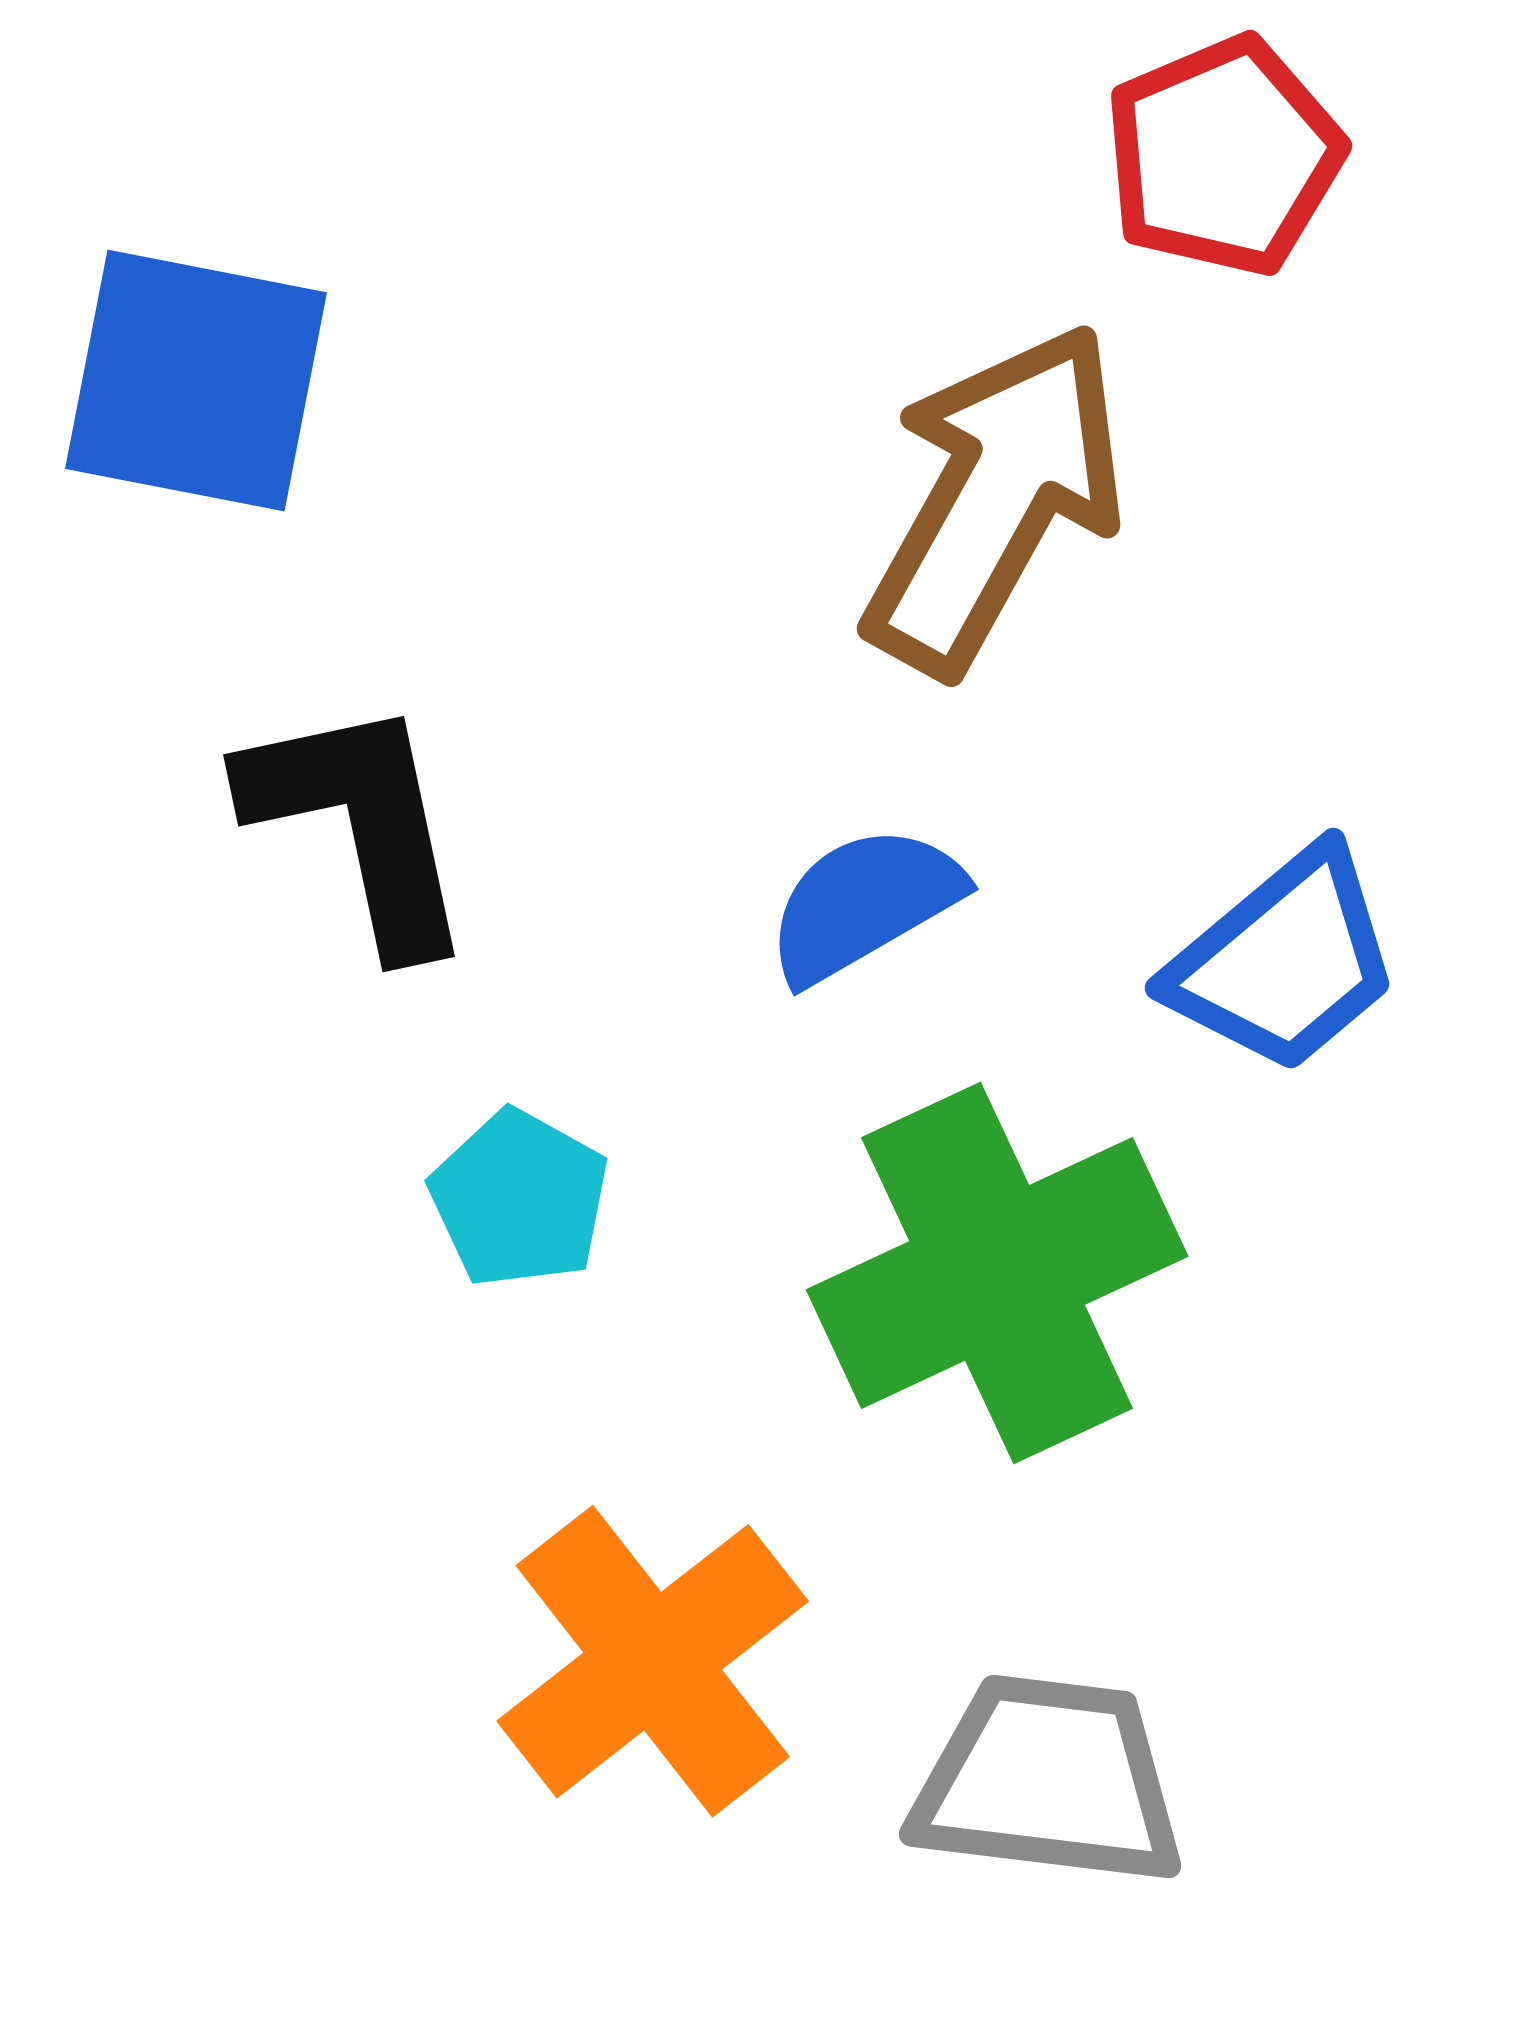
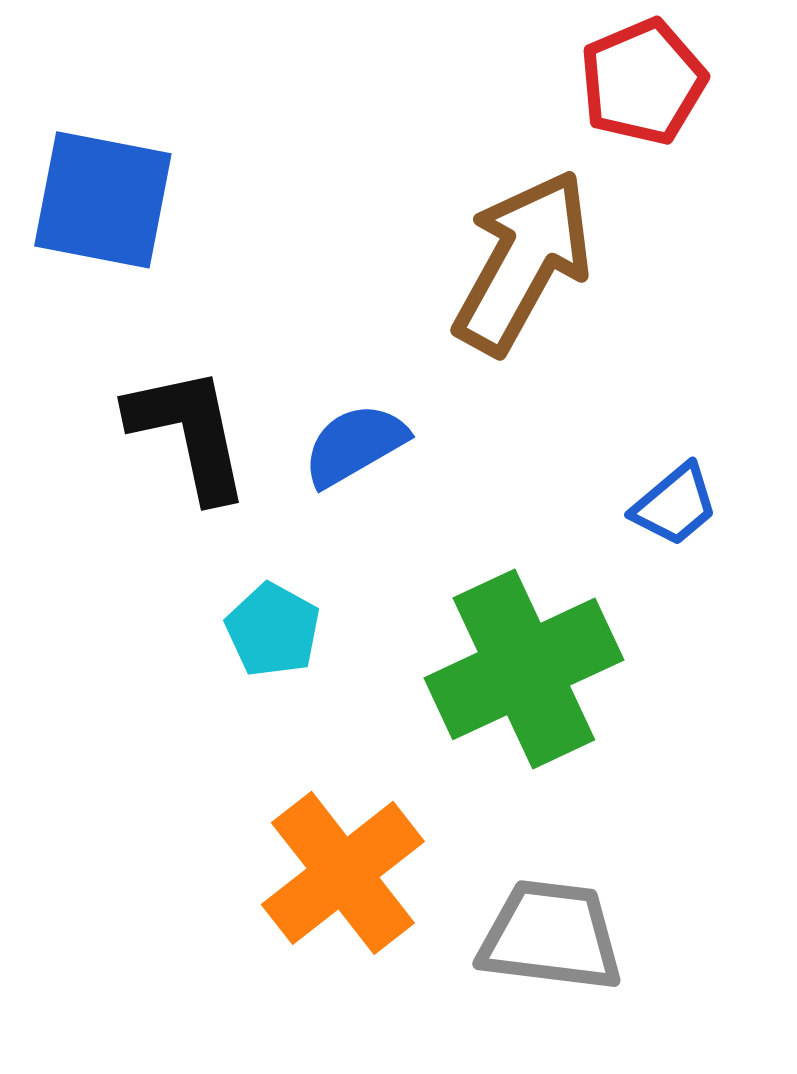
blue semicircle: (864, 904) -> (355, 445), moved
blue trapezoid: (1284, 961) -> (675, 505), size x0.7

